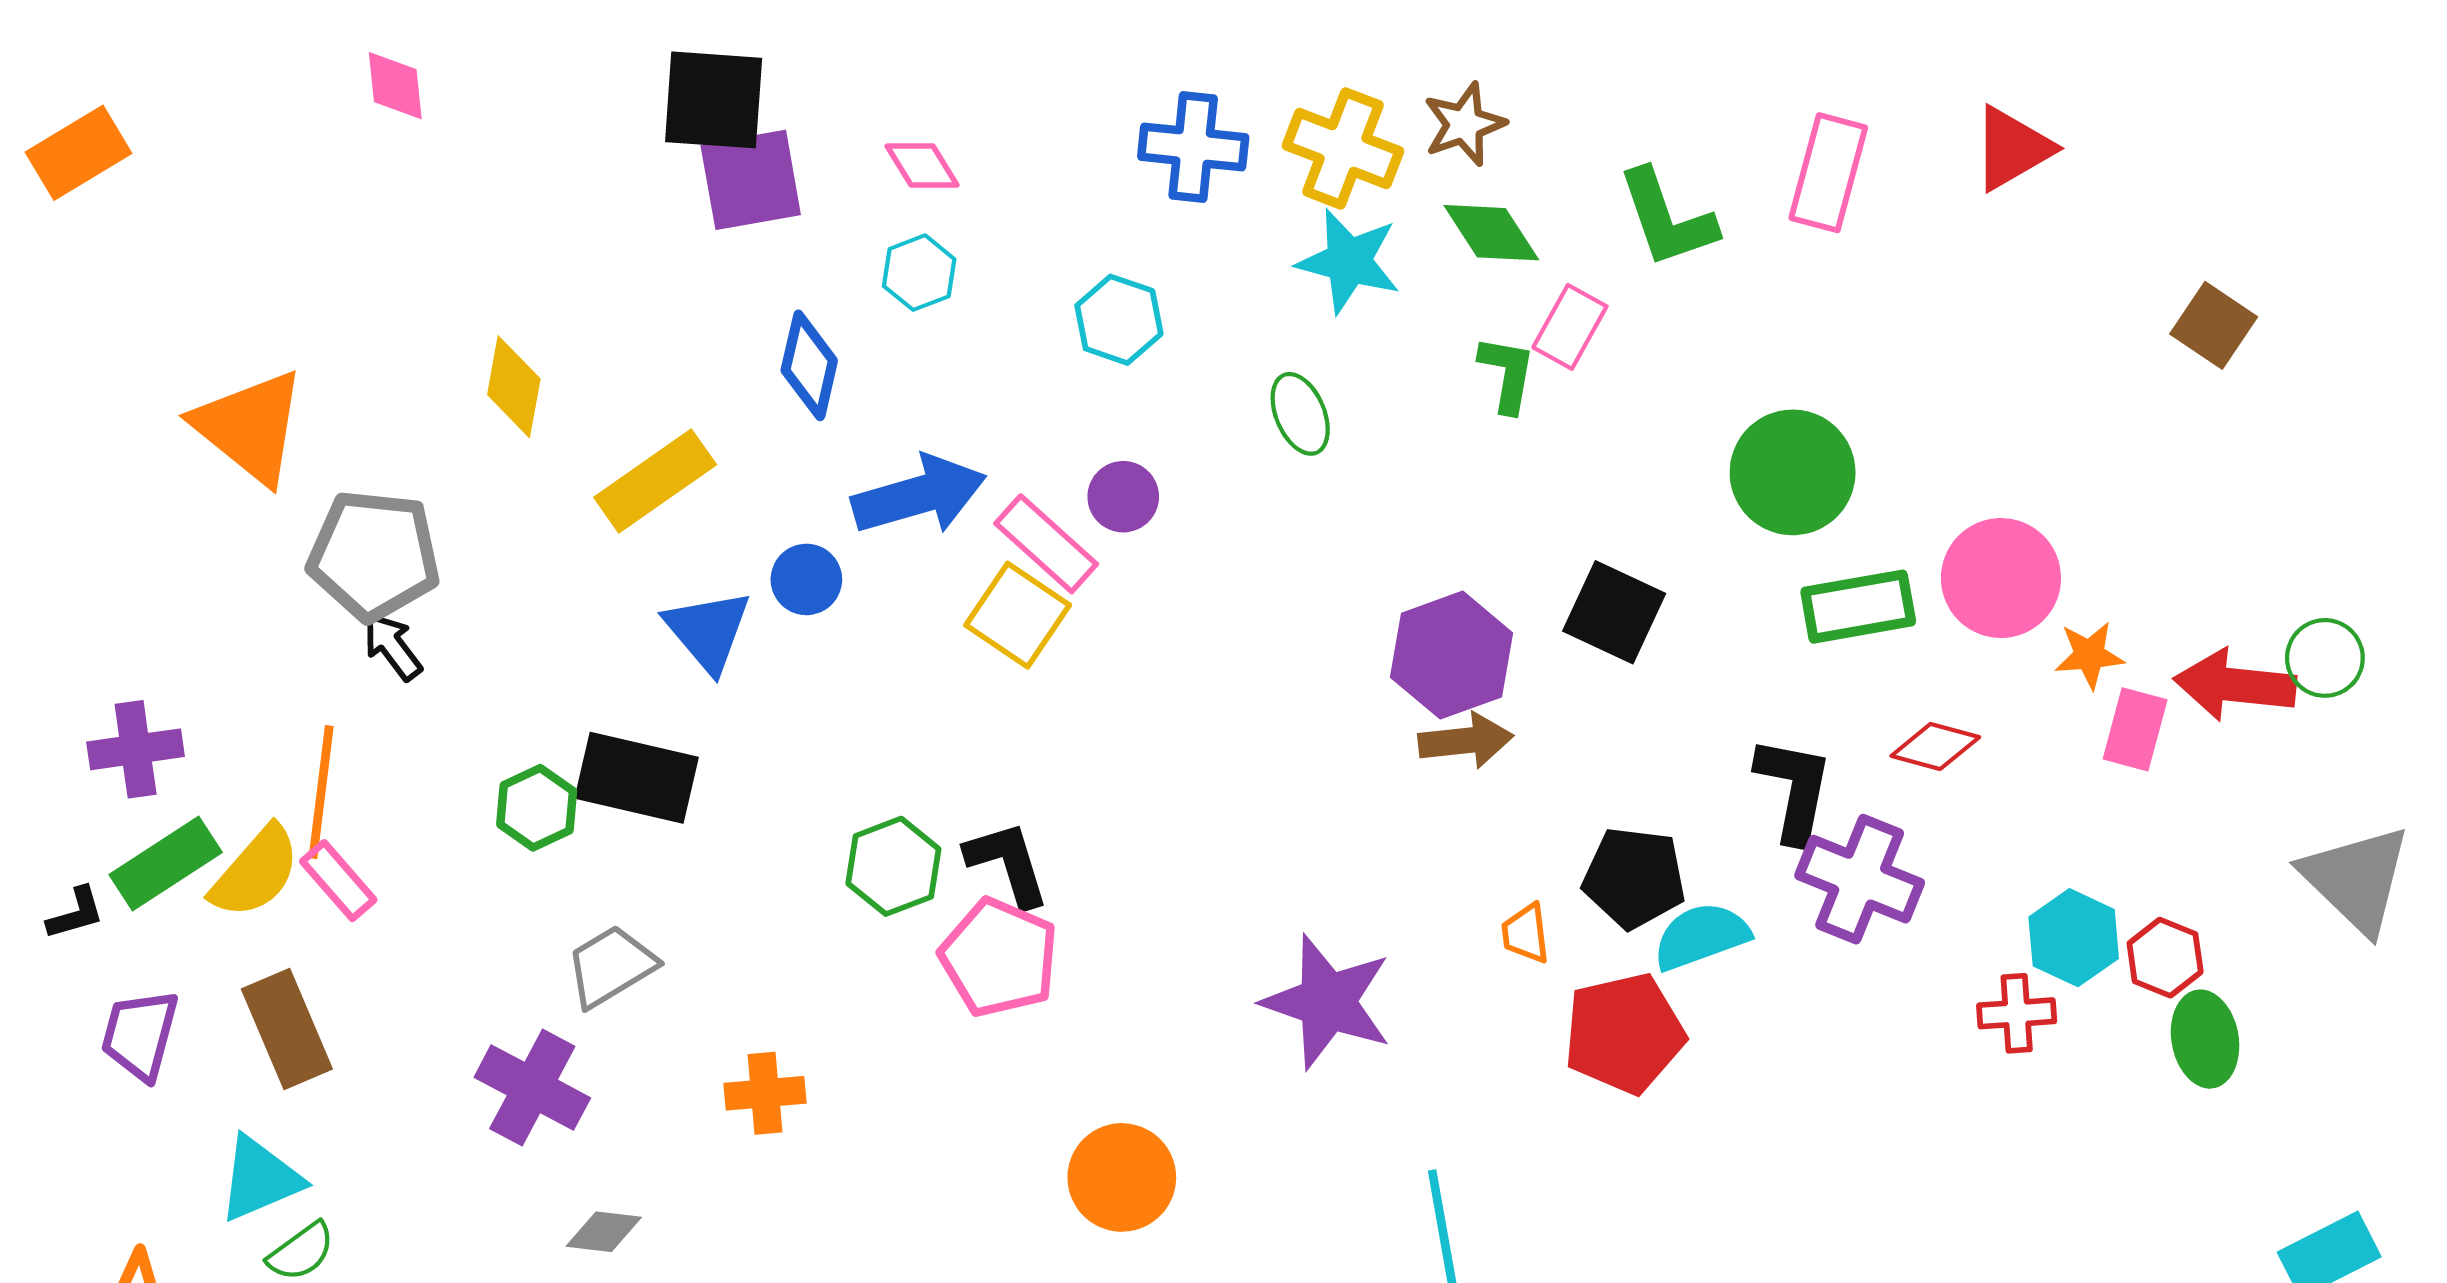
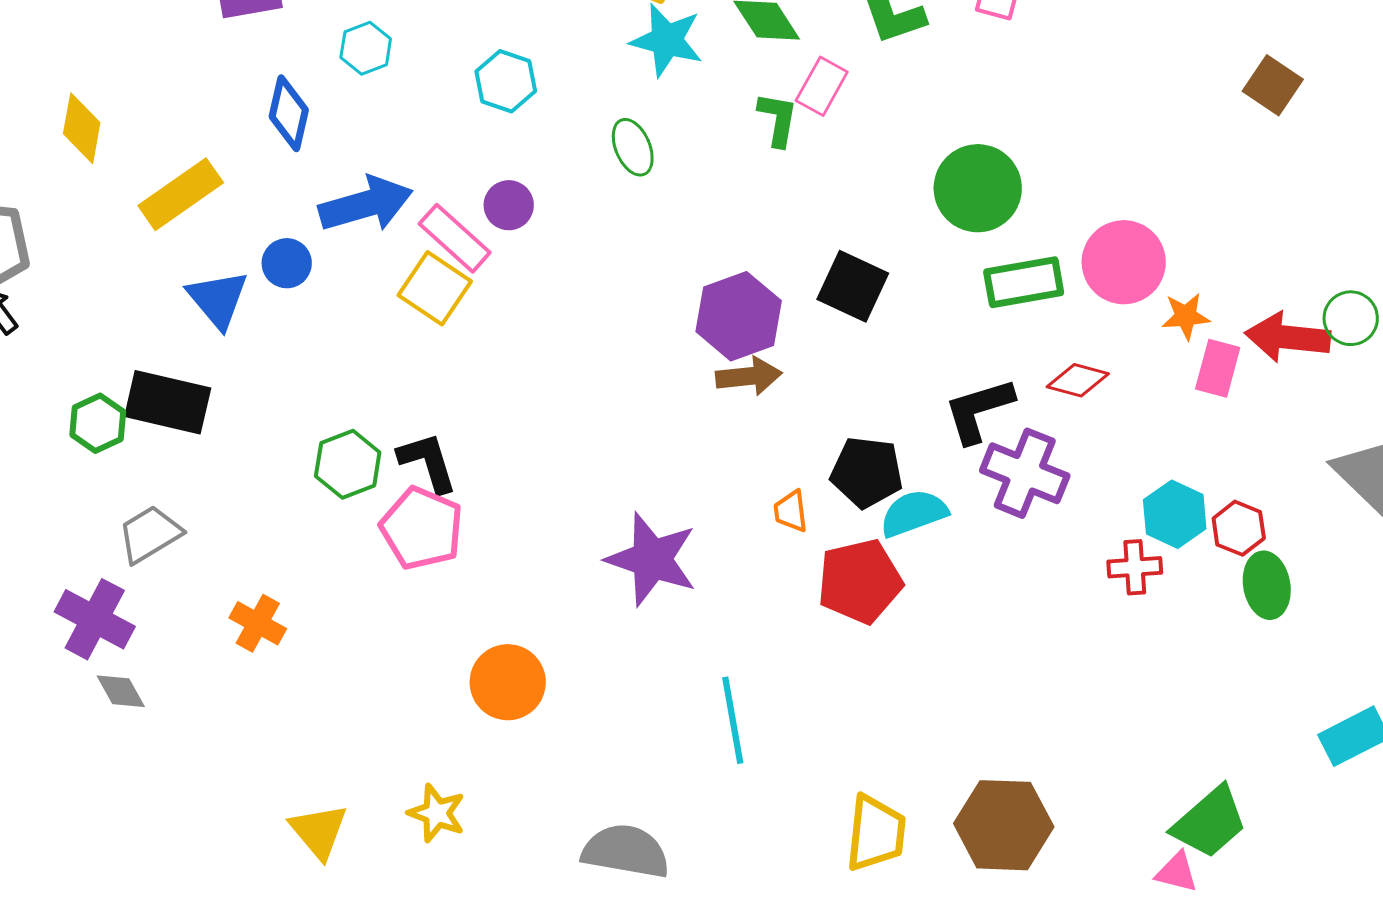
black L-shape: (1794, 789) -> (979, 410), turned -118
orange cross: (765, 1093) -> (258, 623), turned 34
gray diamond: (604, 1232) -> (121, 691), moved, turned 54

